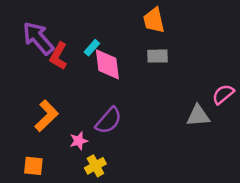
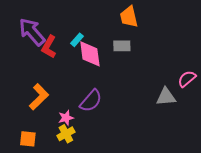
gray rectangle: (157, 56) -> (122, 46), moved
yellow cross: (95, 166) -> (66, 134), moved

